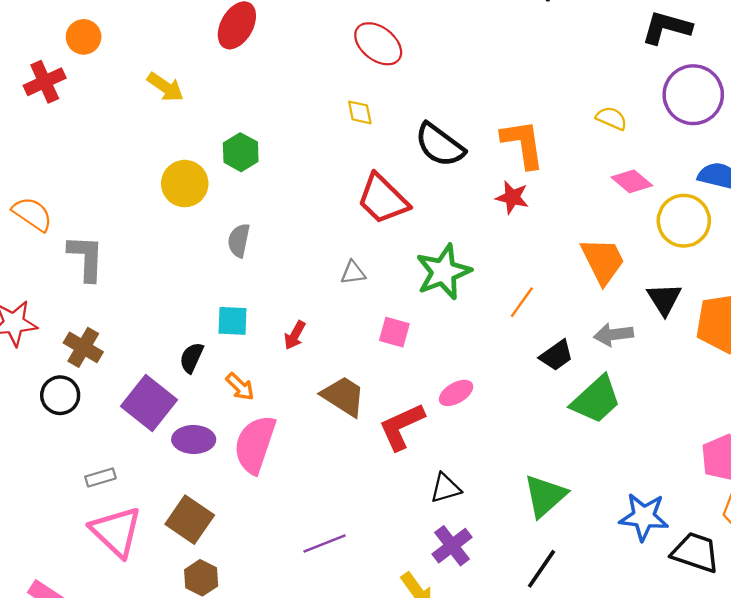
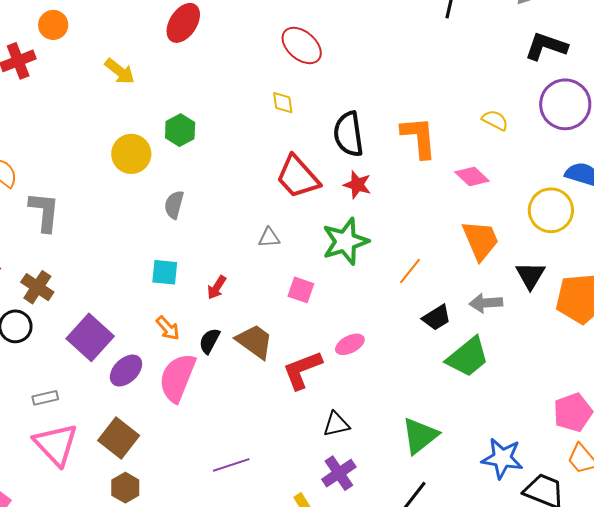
black semicircle: (440, 145) -> (349, 134), turned 42
pink diamond: (632, 181) -> (472, 176), moved
red star: (512, 197) -> (357, 185), moved
black semicircle: (191, 358) -> (210, 341), moved
purple ellipse: (194, 439) -> (126, 370), turned -48

